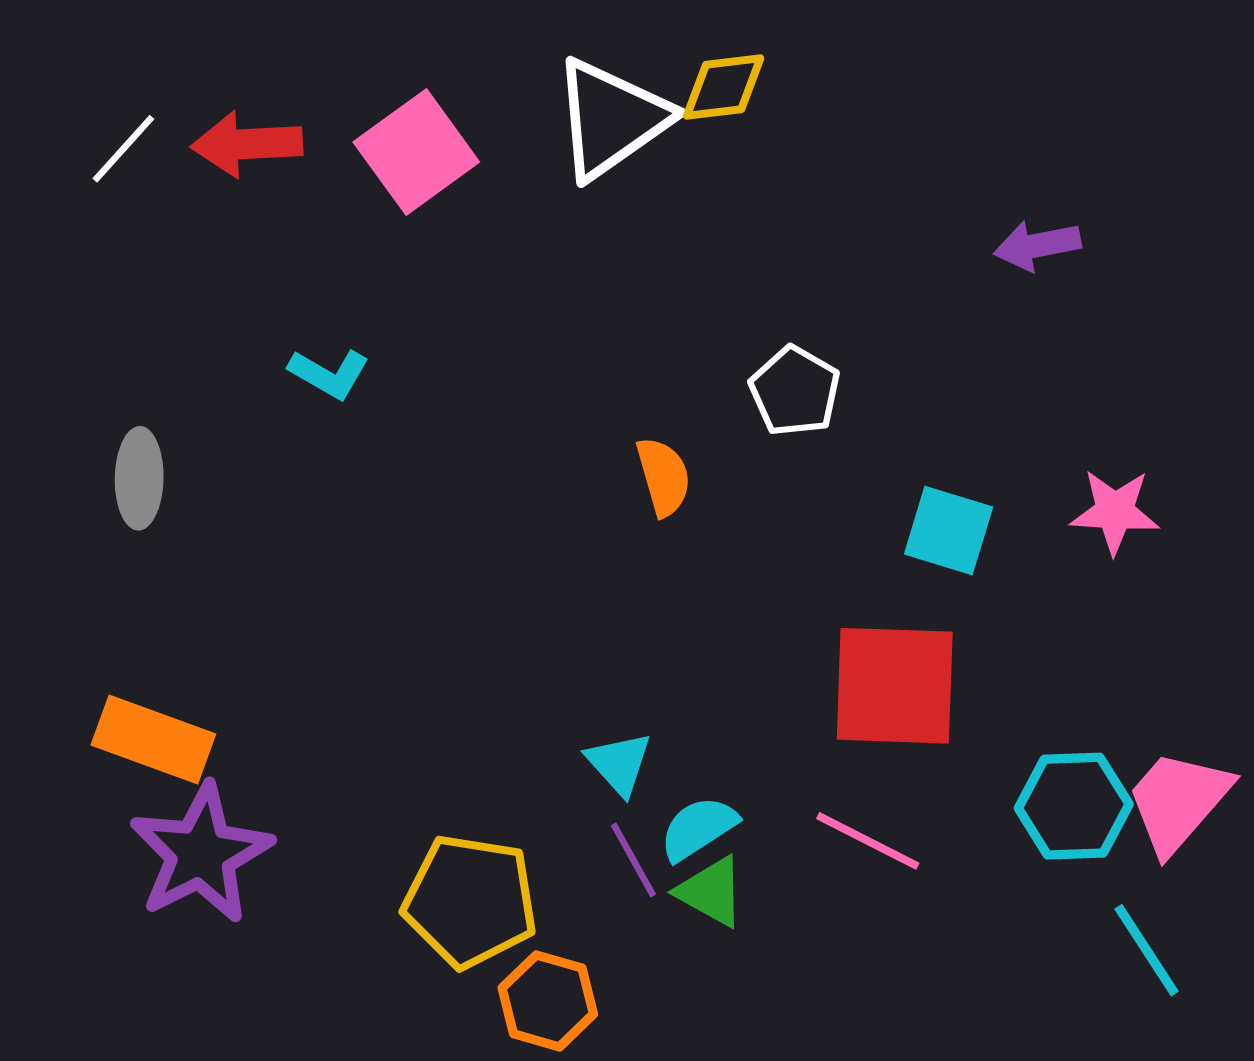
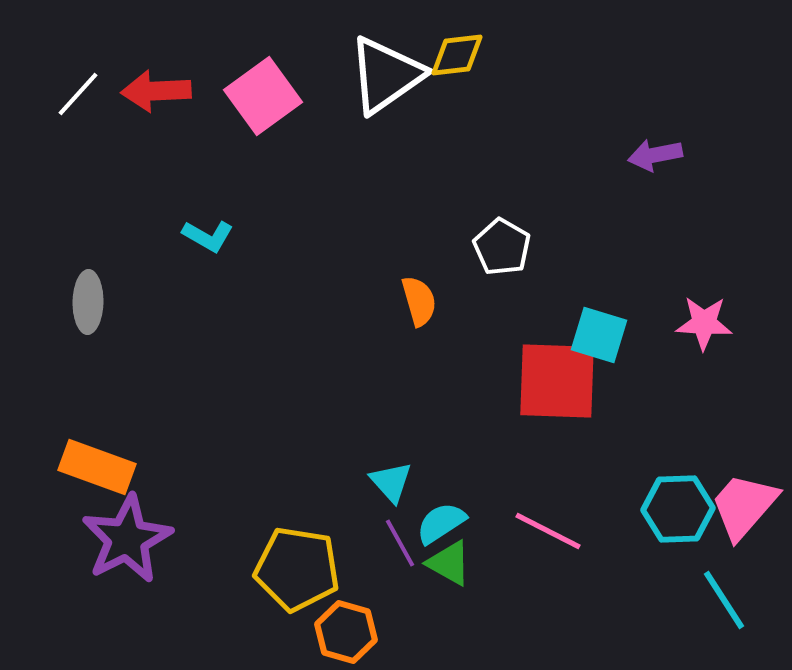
red square: (895, 686) -> (557, 381), moved

